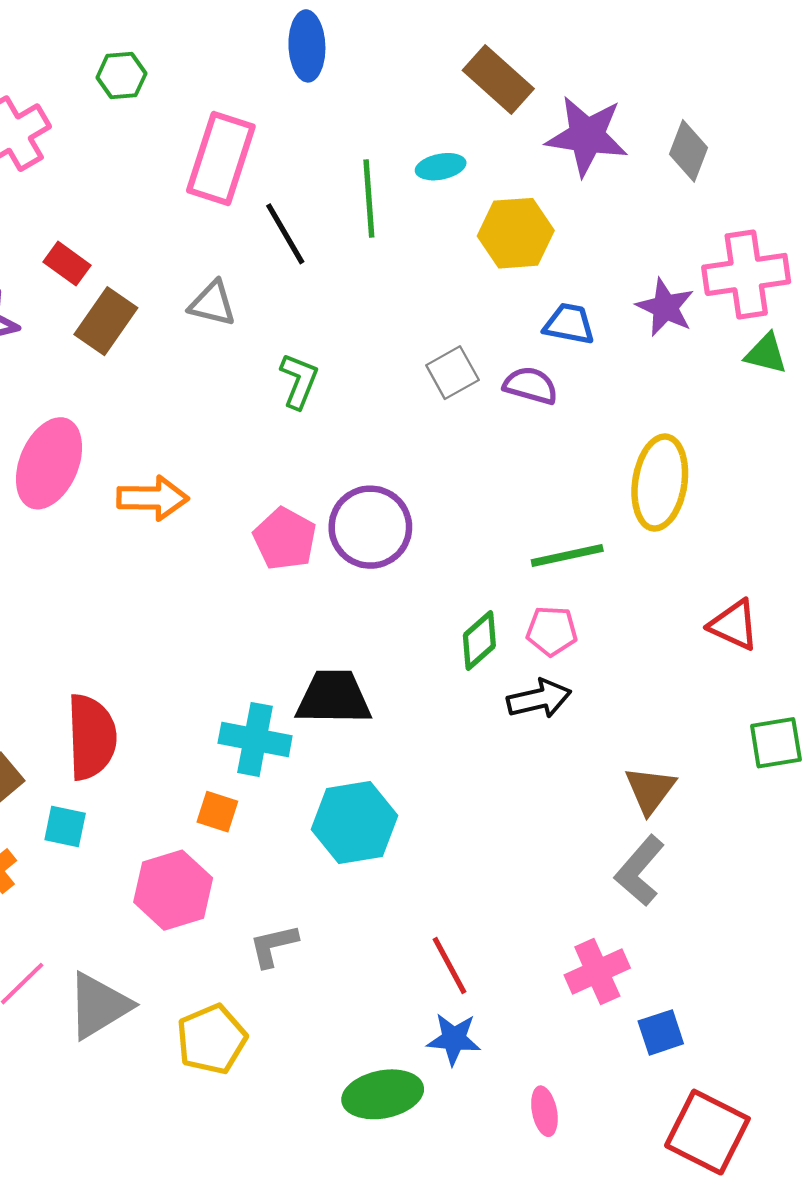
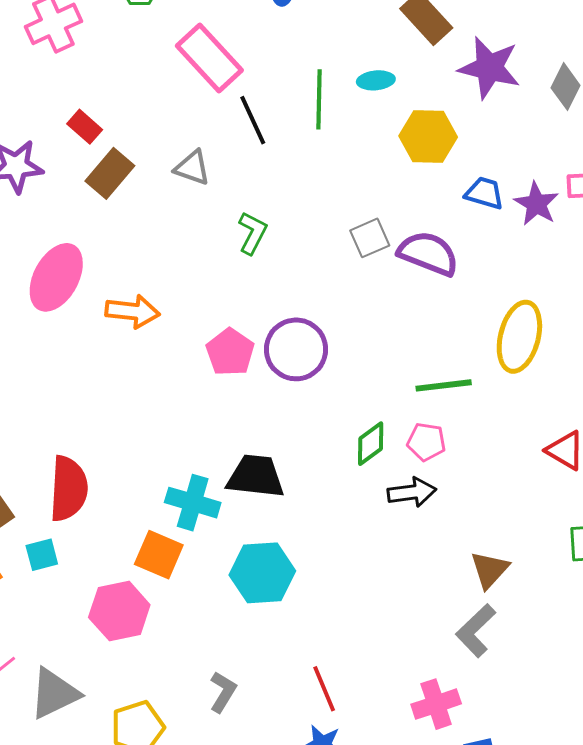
pink rectangle: (221, 158) -> (209, 58), turned -66
blue trapezoid: (569, 324) -> (484, 193), moved
purple semicircle: (531, 386) -> (428, 253), size x1.5
orange square: (217, 812) -> (159, 555), size x1.5
cyan square: (65, 826) -> (42, 555), turned -32
gray L-shape: (273, 946) -> (223, 692), moved, turned 129

